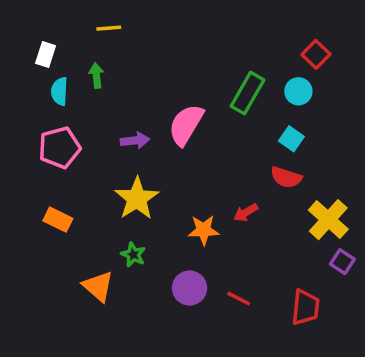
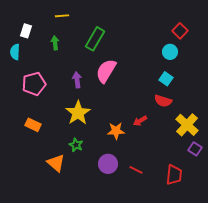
cyan semicircle: (60, 91) -> (15, 52), moved
green rectangle: (247, 93) -> (95, 39), moved
purple arrow: (135, 140) -> (77, 80), turned -91

